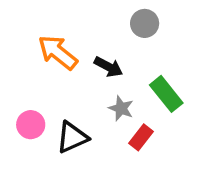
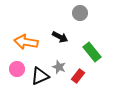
orange arrow: (58, 52) -> (26, 42), moved, turned -30
gray star: (121, 108) -> (59, 67), moved

